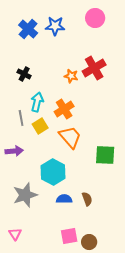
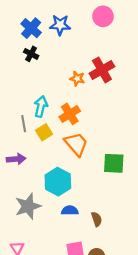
black cross: (24, 74) -> (31, 54), moved
brown semicircle: (87, 199) -> (97, 219), moved

